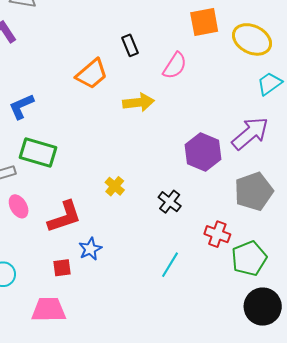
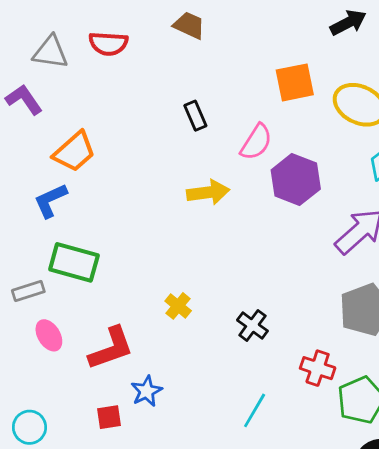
orange trapezoid: (92, 74) -> (74, 152), moved
purple hexagon: (203, 152) -> (296, 179), moved

